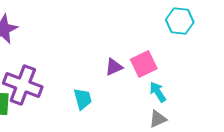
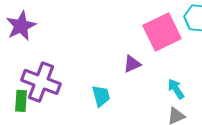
pink square: (144, 64) -> (162, 32), moved, size x1.4

